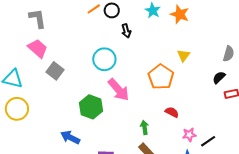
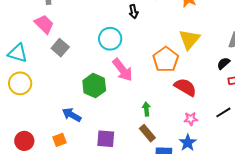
yellow triangle: (184, 55) -> (189, 39), size x1.6
red semicircle: (172, 112) -> (185, 87), moved, size x1.6
black line: (208, 141) -> (223, 112), moved

